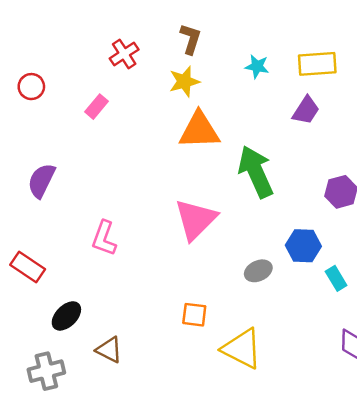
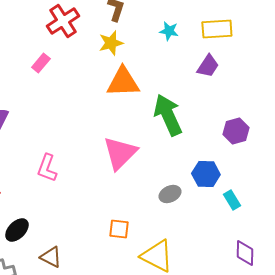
red cross: (124, 54) -> (63, 21), size x1.4

